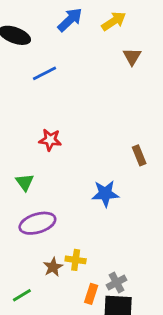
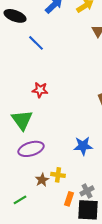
blue line: (45, 73) -> (36, 43), turned 72
green triangle: (25, 182) -> (22, 120), size x1.6
blue star: (105, 194) -> (83, 146), moved

